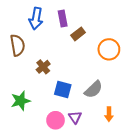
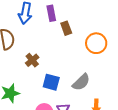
brown rectangle: (78, 34) -> (66, 28), turned -72

